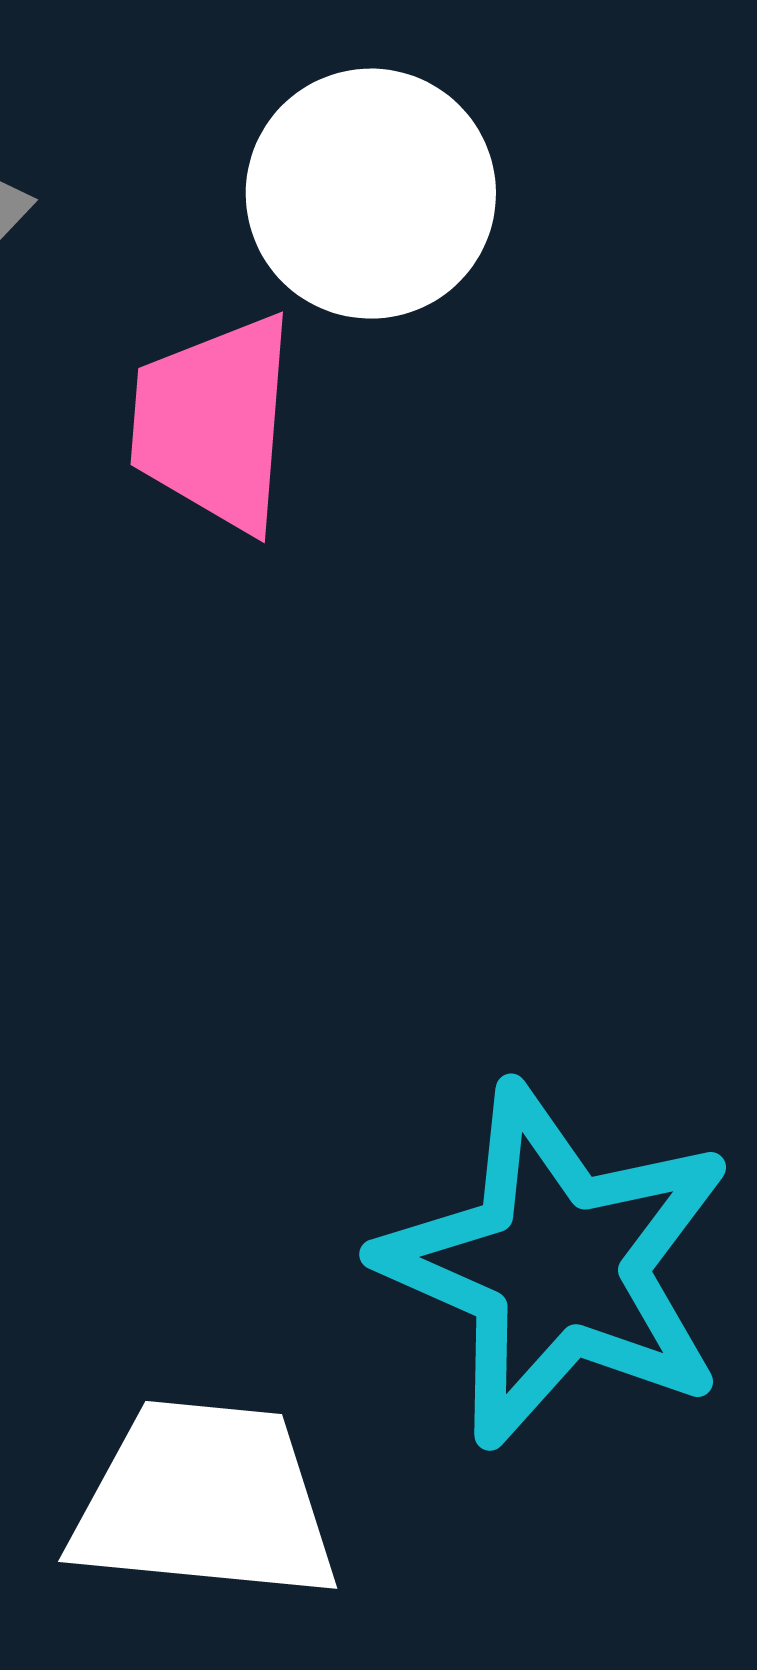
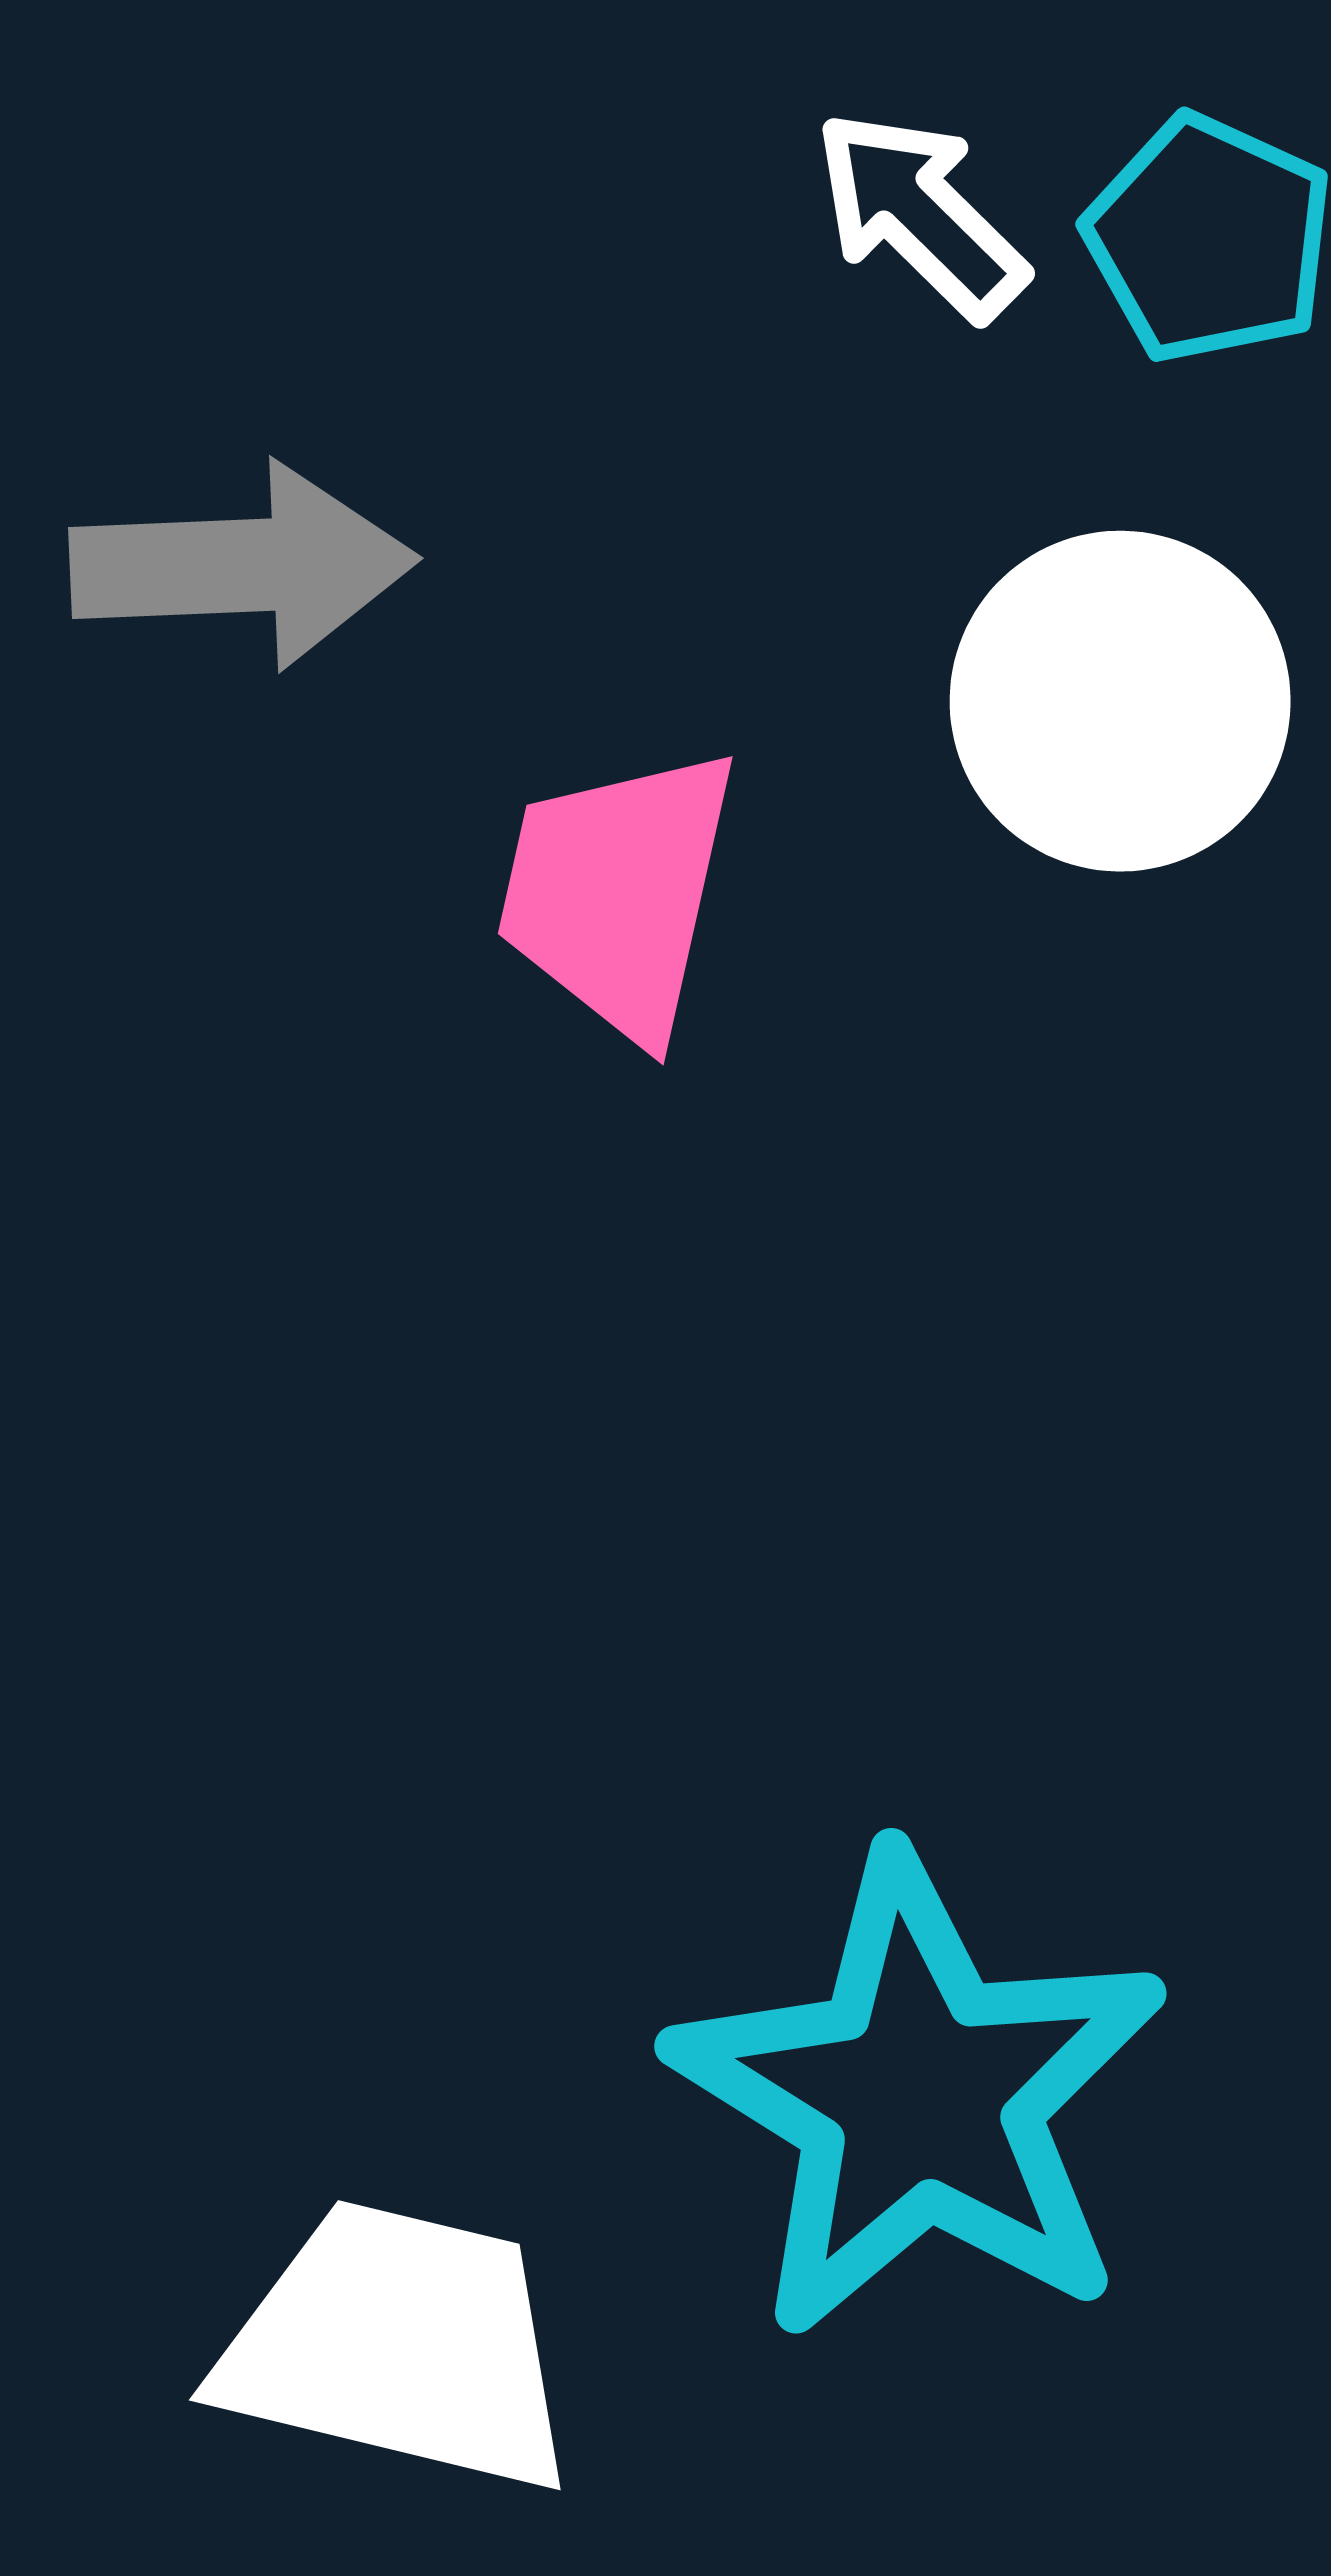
white circle: (371, 194) -> (1120, 701), moved

